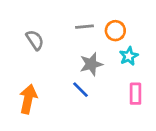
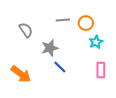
gray star: (91, 64) -> (50, 48), moved
orange arrow: (28, 99) -> (21, 74), turned 115

